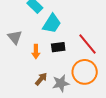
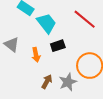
cyan trapezoid: (52, 24) -> (46, 23), turned -60
red line: (87, 44) -> (85, 19), moved

